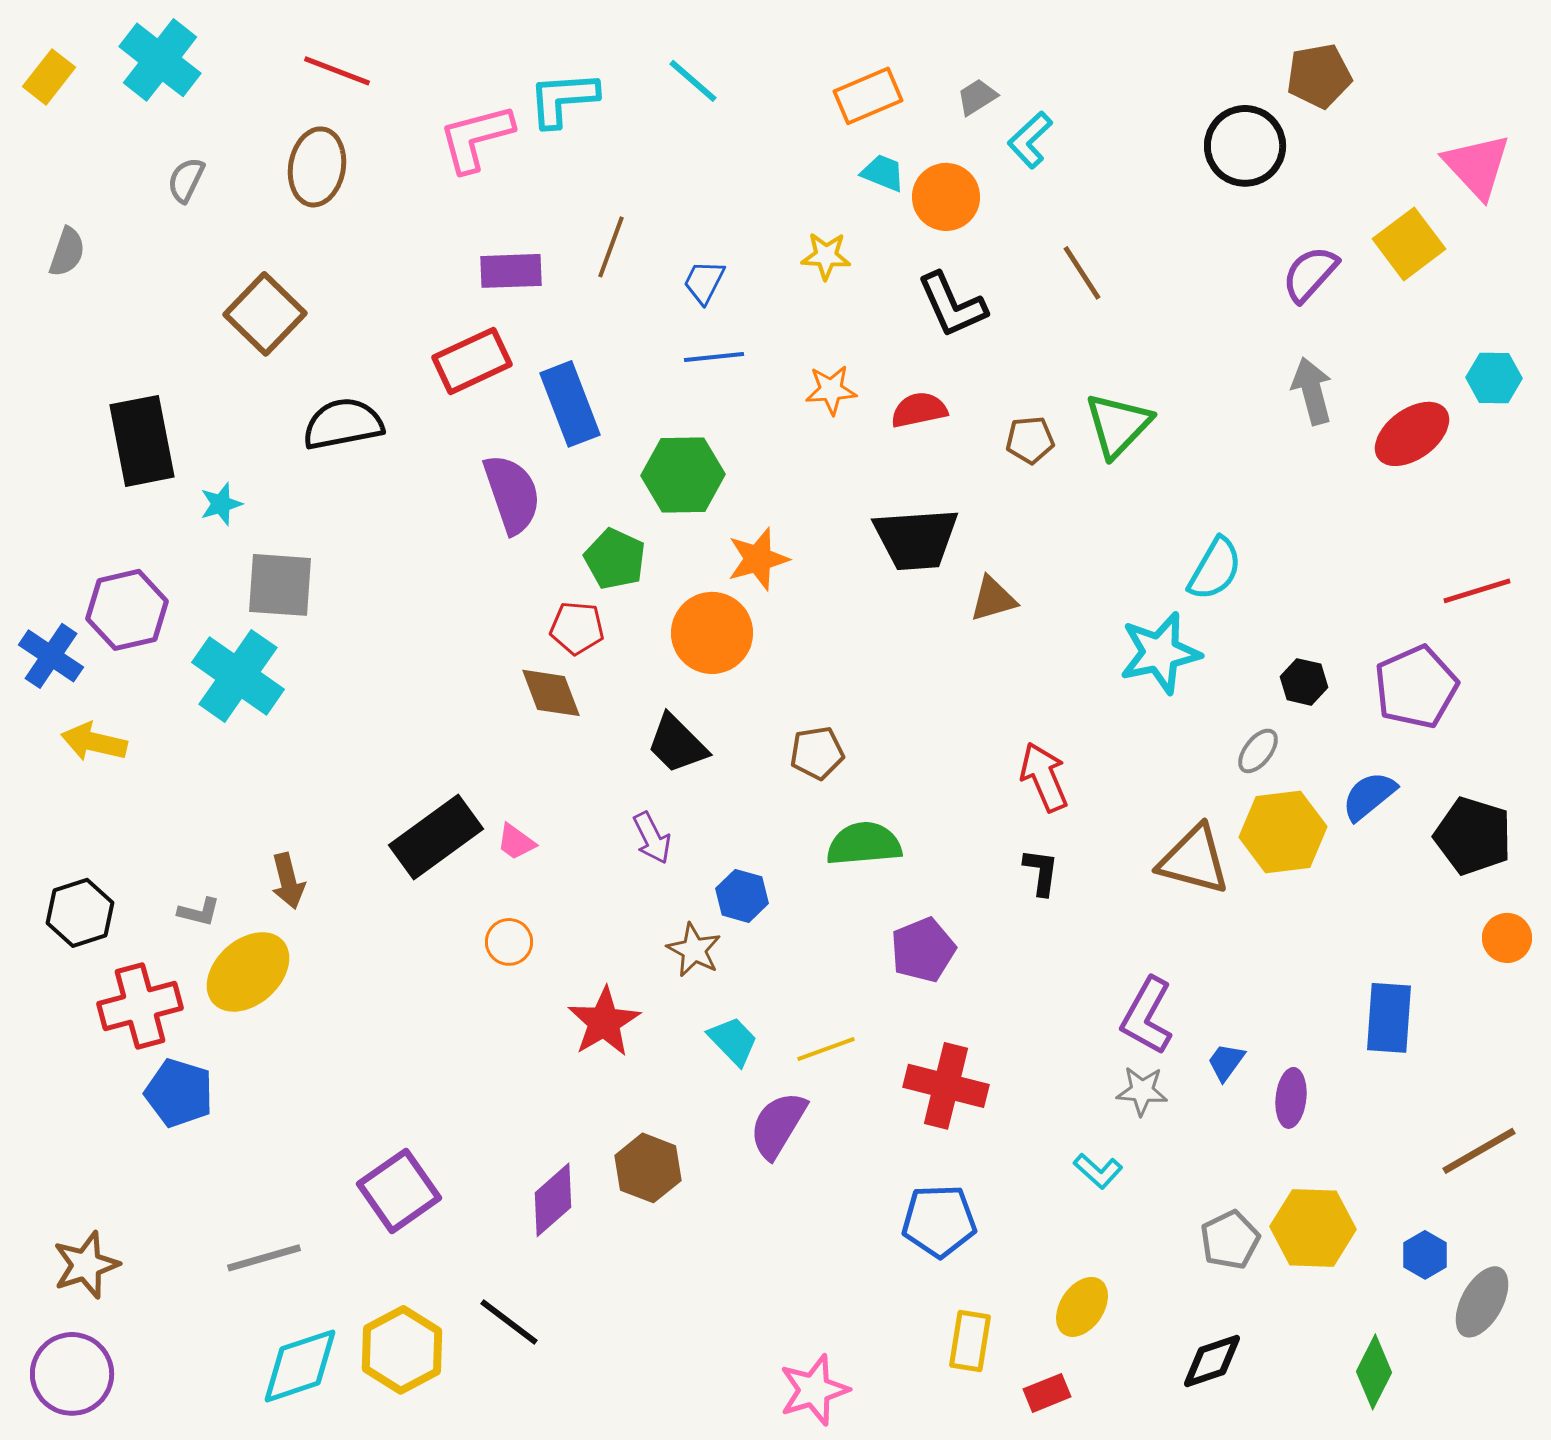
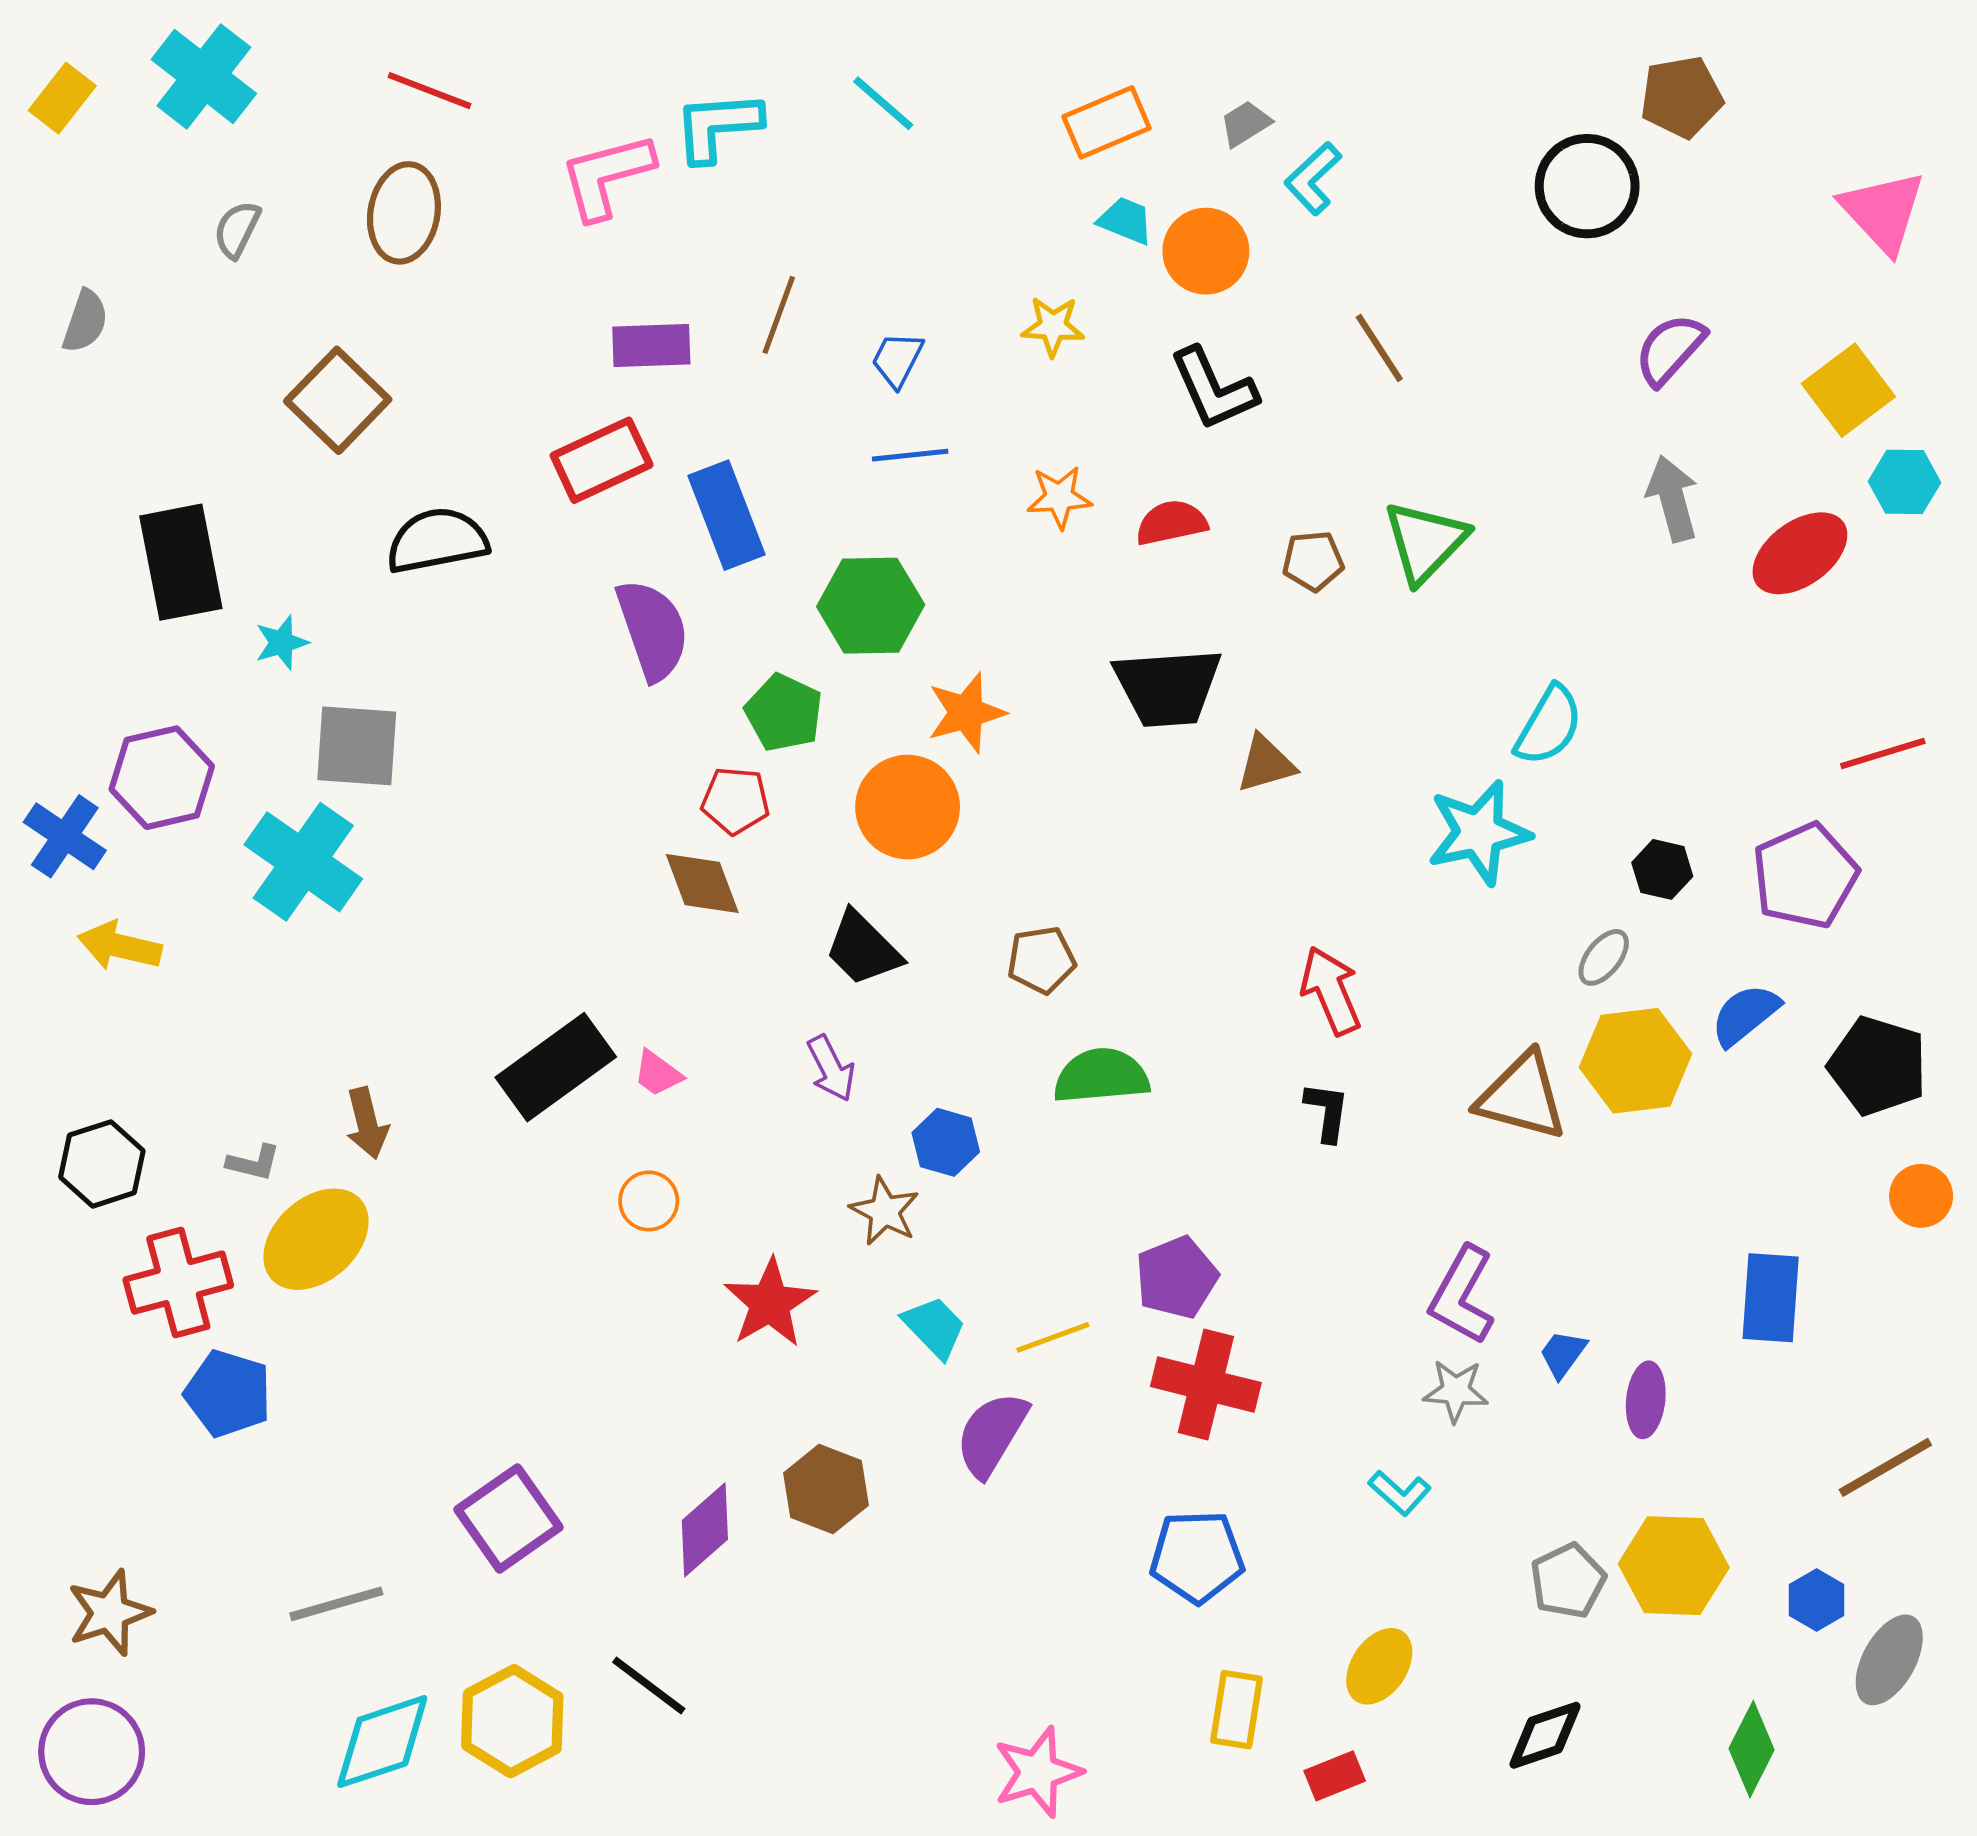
yellow square: (1409, 244) -> (1848, 390), moved
purple pentagon: (923, 950) -> (1177, 1277), moved

